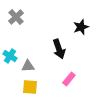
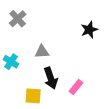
black arrow: (59, 49) -> (51, 78), moved
gray triangle: (28, 66) -> (42, 52), moved

